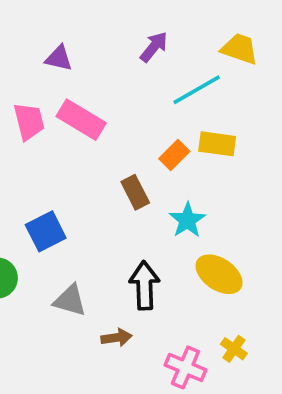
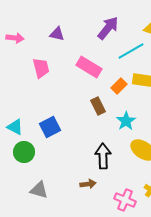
purple arrow: (154, 47) -> (108, 28), size x1.4
pink rectangle: (81, 120) -> (89, 67), moved
gray triangle: (70, 300) -> (39, 190), moved

